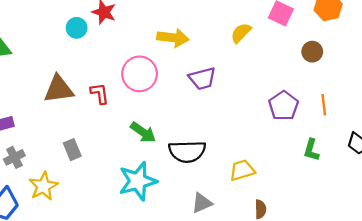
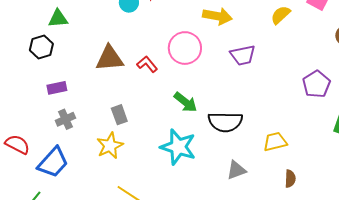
red L-shape: (100, 93) -> (147, 64), turned -35
cyan star: (138, 181) -> (178, 147), turned 30
yellow star: (43, 186) -> (110, 146), moved

